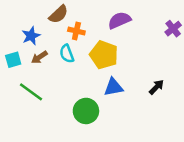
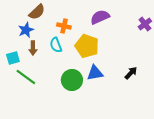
brown semicircle: (58, 14) -> (37, 12), moved
brown arrow: (39, 57) -> (33, 48), turned -56
cyan square: (13, 60) -> (13, 58), moved
green circle: (86, 111) -> (72, 80), moved

